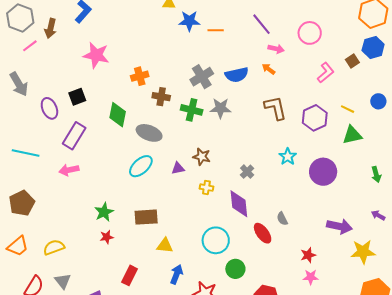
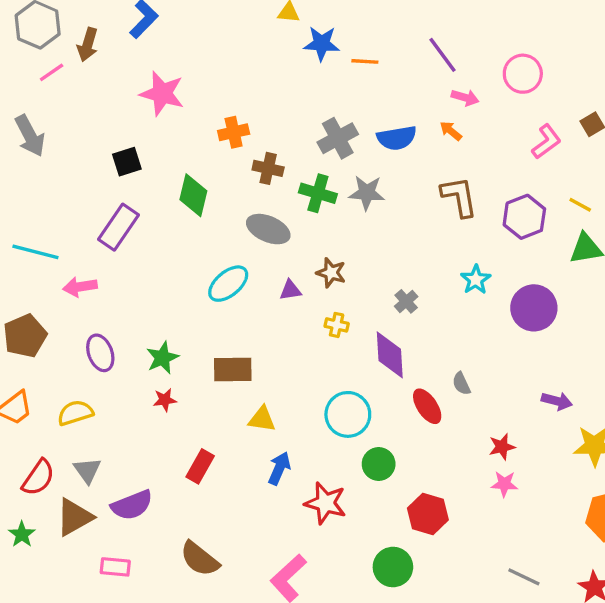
purple ellipse: (49, 108) -> (100, 353), moved
gray ellipse: (149, 133) -> (268, 229), moved
pink arrow: (69, 170) -> (80, 287), moved
purple arrow: (339, 226) -> (557, 401), size x0.7

